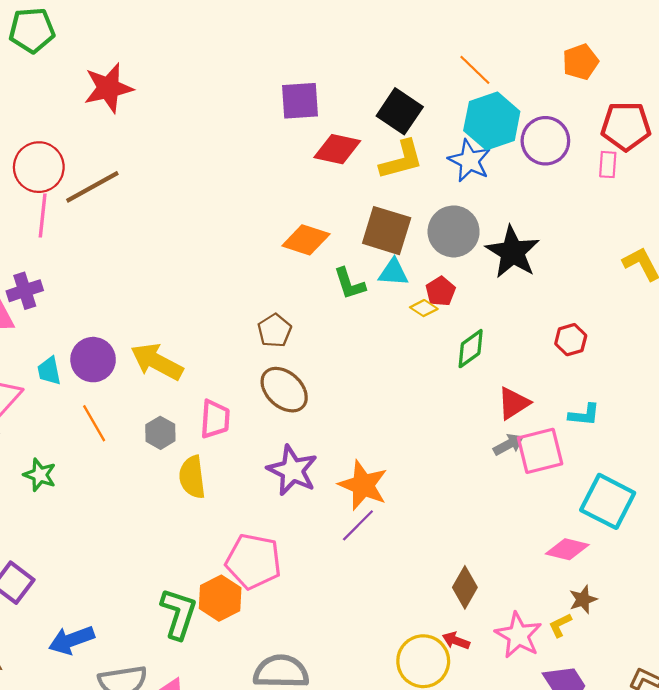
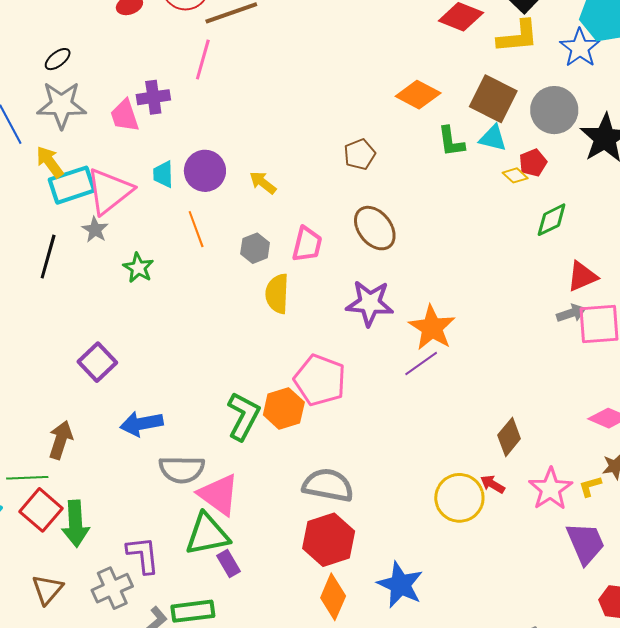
pink line: (43, 216) -> (203, 60), moved
brown pentagon: (275, 331) -> (360, 154), moved
yellow arrow: (157, 362) -> (263, 183), size x0.6
purple star: (292, 470) -> (370, 303), turned -30

